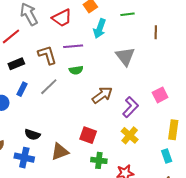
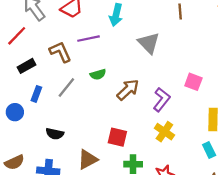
green semicircle: (76, 70) -> (98, 74), moved
pink square: (160, 95) -> (193, 82), turned -35
black semicircle: (32, 135) -> (55, 134), moved

